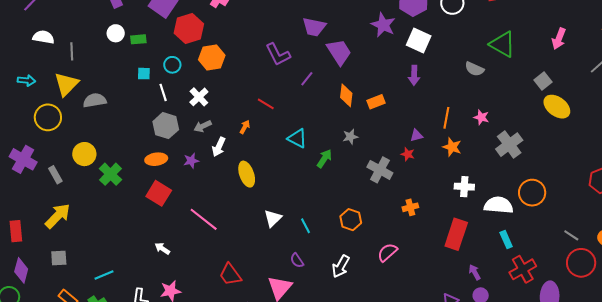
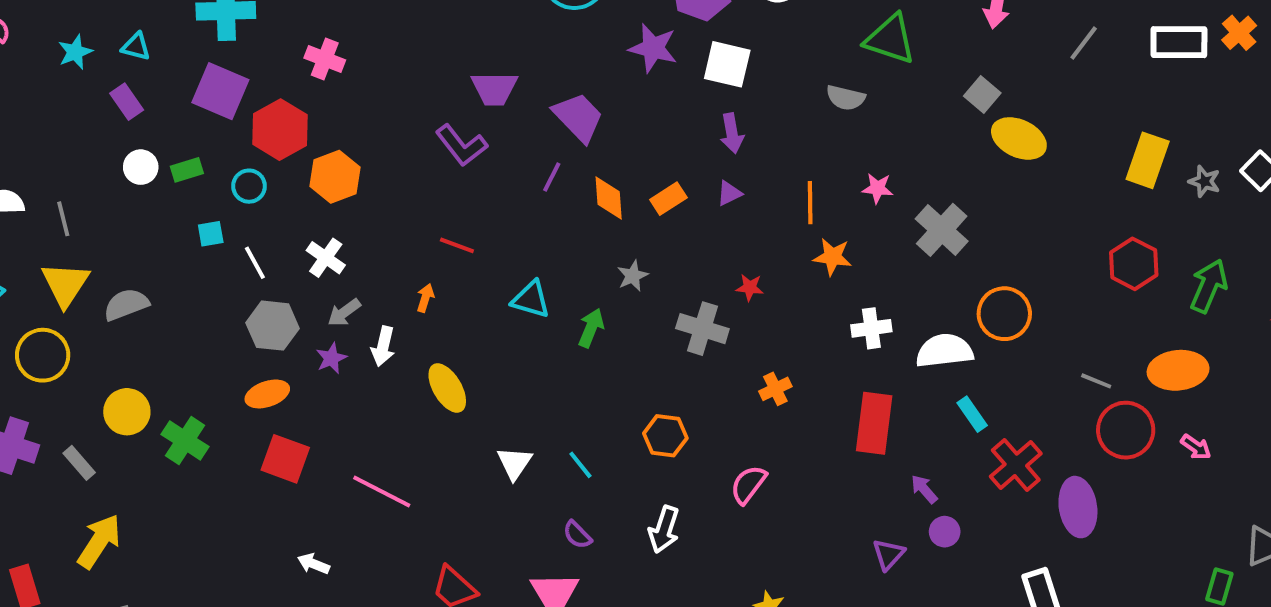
purple trapezoid: (314, 27) -> (494, 88), moved
cyan circle: (172, 65) -> (249, 186), moved
purple line: (307, 79) -> (552, 177), moved
purple triangle: (416, 135) -> (729, 193), moved
purple star: (191, 161) -> (331, 358), moved

